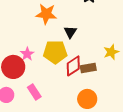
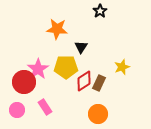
pink star: (27, 54) -> (38, 69), size x1.5
brown rectangle: (88, 68) -> (99, 83), turned -56

